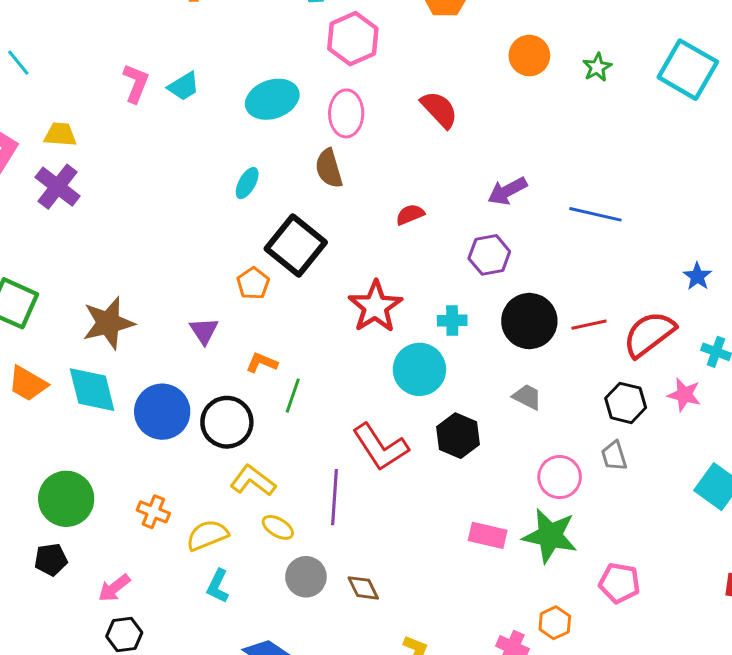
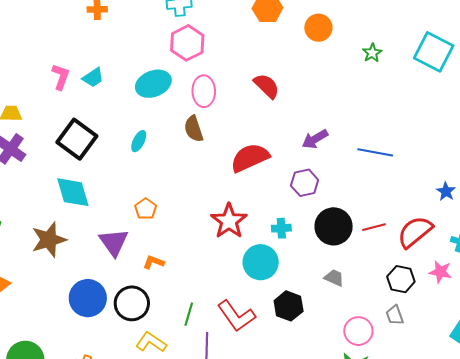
pink hexagon: (353, 39) -> (187, 43), moved
orange circle: (529, 56) -> (318, 28), moved
red semicircle: (410, 214) -> (250, 158), size x2.0
black square: (296, 245) -> (77, 139), moved
purple triangle: (204, 331) -> (114, 242), size x1.5
cyan diamond: (92, 390) -> (73, 192), moved
green line: (293, 396) -> (189, 314), moved

